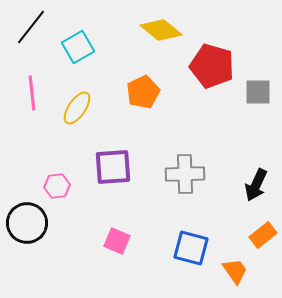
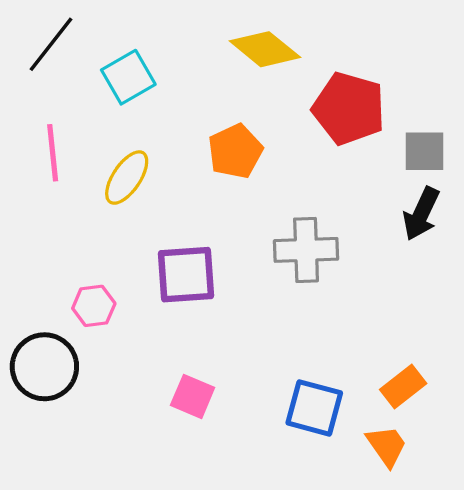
gray cross: (185, 174) -> (306, 250), moved
black arrow: (256, 185) -> (421, 214), moved
orange rectangle: (263, 235) -> (403, 387), moved

